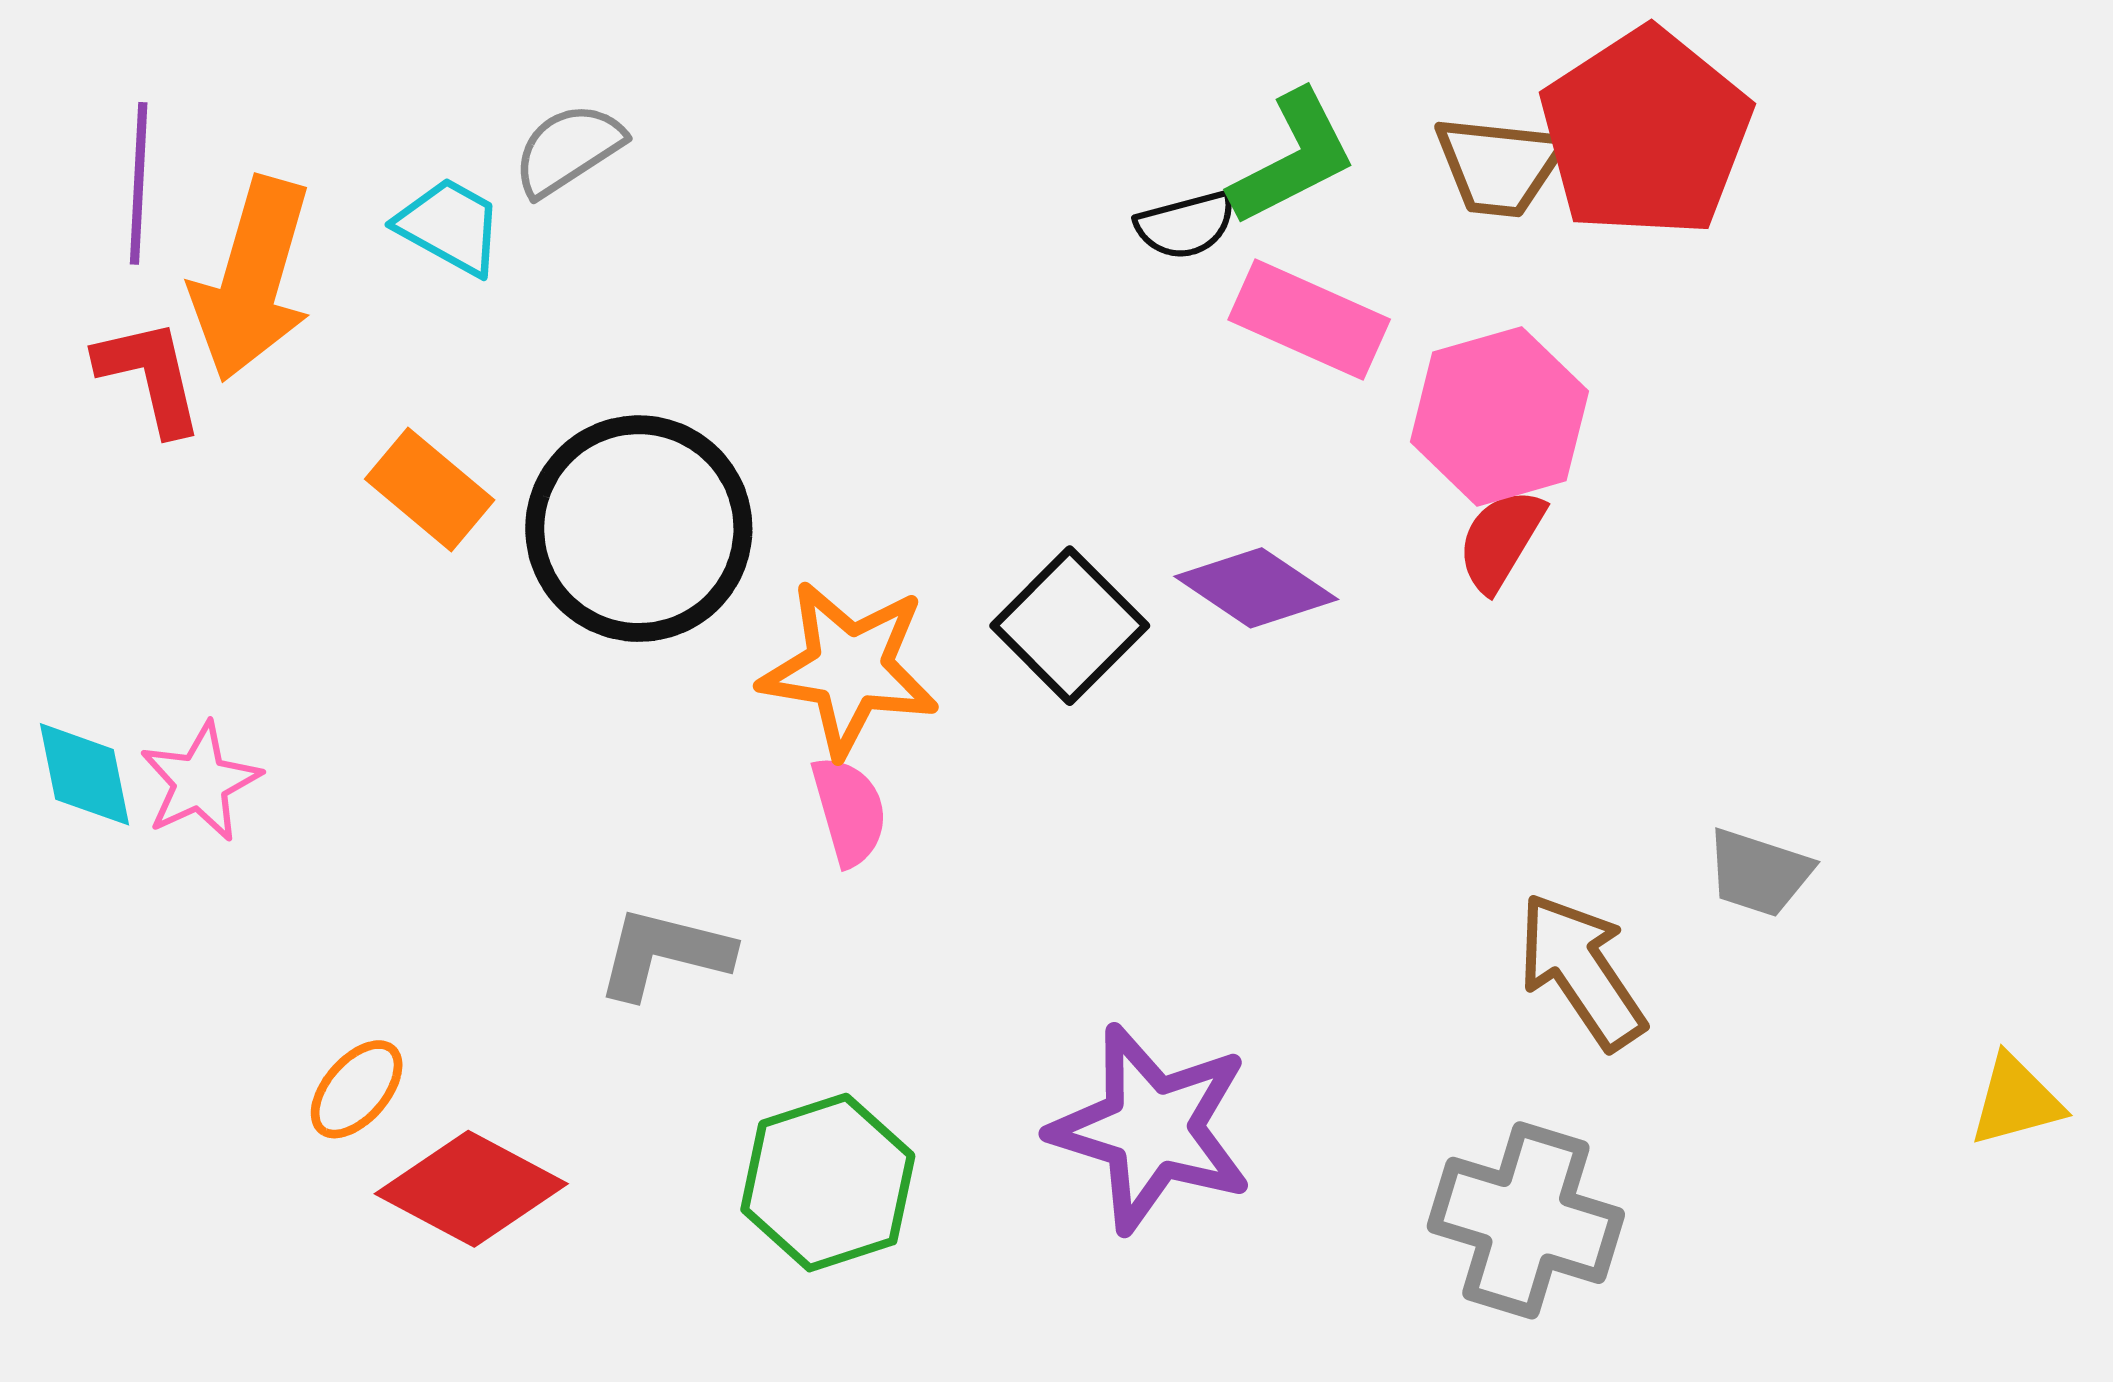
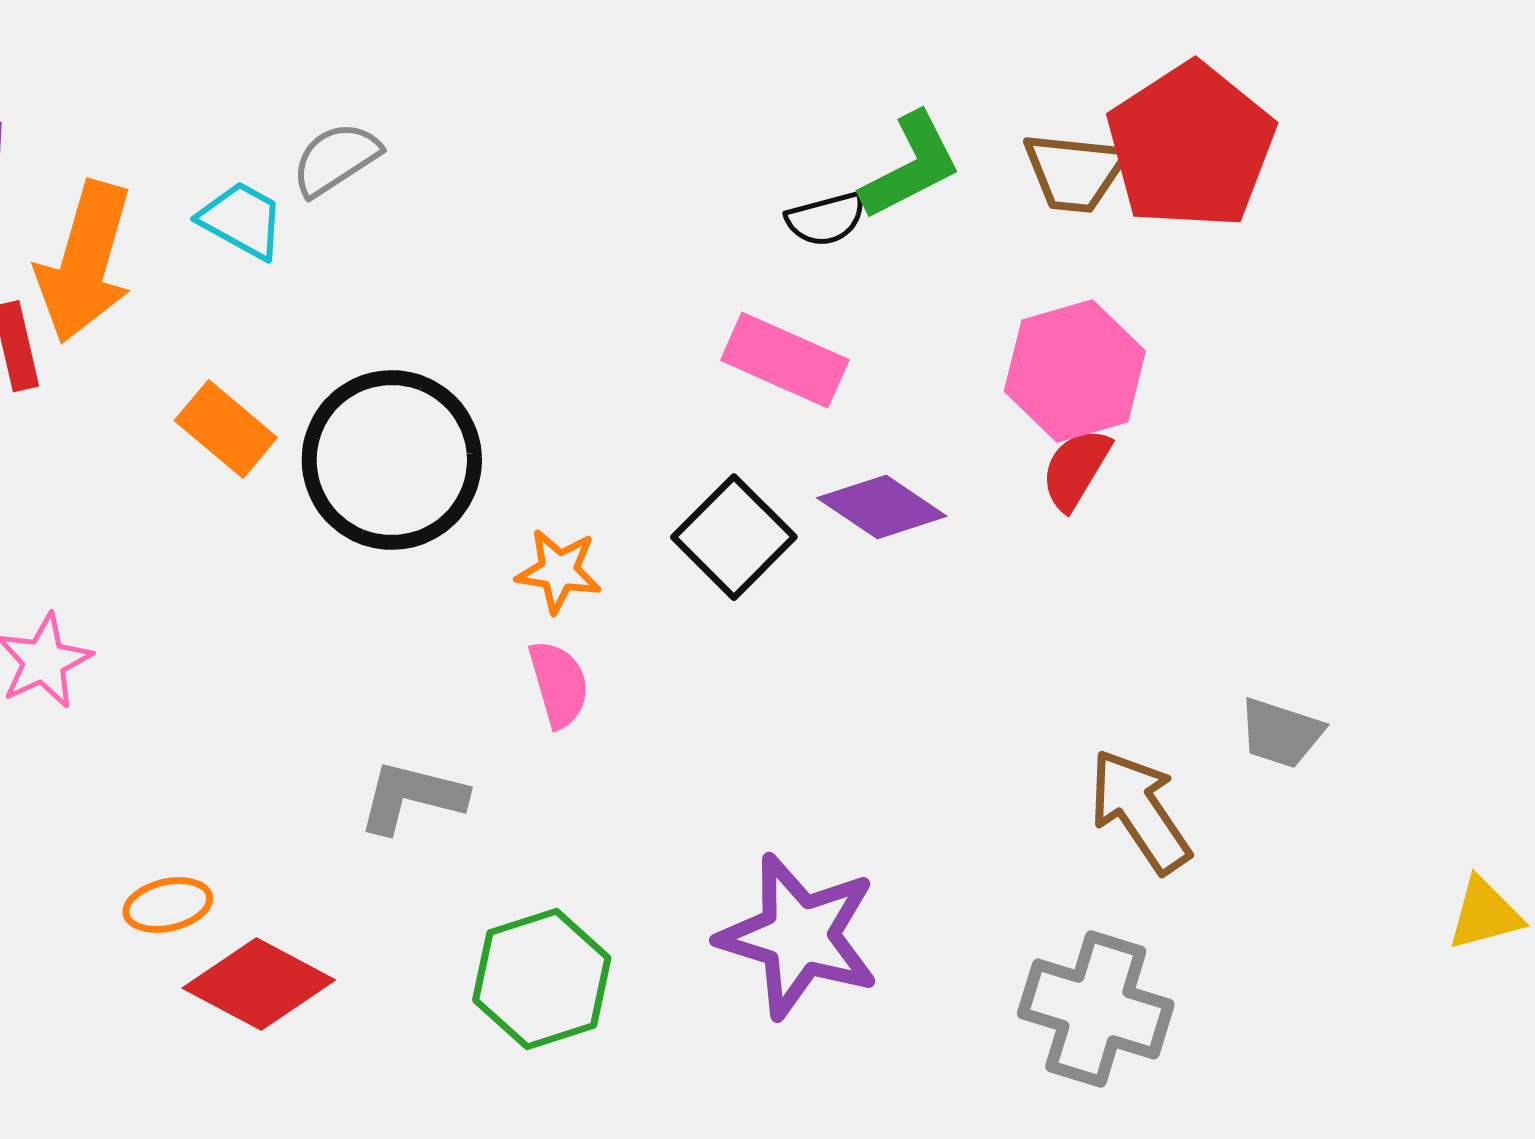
pink rectangle: (1309, 319) -> (785, 360), moved
orange star: (849, 668) -> (559, 571), size x0.6
orange ellipse: (357, 1089) -> (168, 905), turned 36

